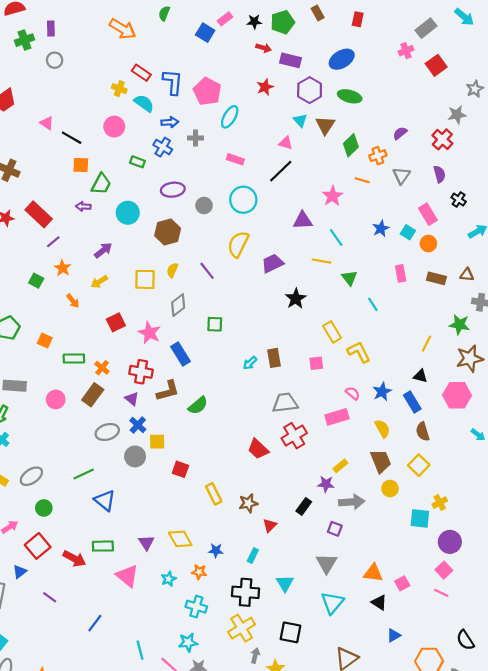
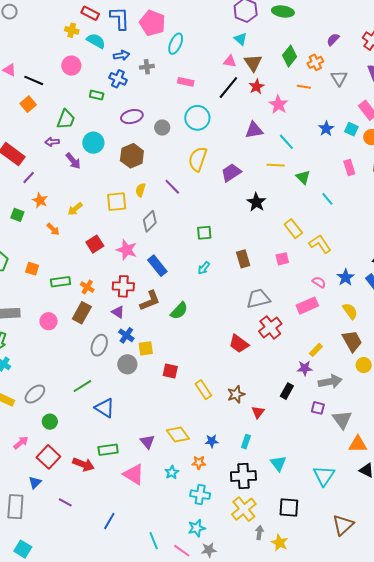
red star: (265, 87) -> (256, 87), moved
brown triangle: (325, 125) -> (253, 63), moved
orange square: (81, 165) -> (28, 104), moved, turned -35
purple arrow: (103, 250) -> (73, 161), moved, turned 96
green square: (215, 324) -> (204, 233), moved
cyan arrow: (250, 363) -> (204, 268), moved
gray ellipse: (107, 432) -> (99, 345), turned -45
gray triangle: (327, 563) -> (342, 420), moved

